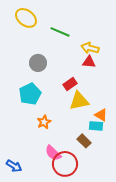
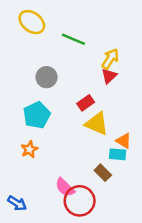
yellow arrow: (90, 48) -> (110, 59), turned 108
red triangle: (89, 62) -> (109, 76), turned -48
yellow triangle: (79, 101) -> (97, 124), turned 35
orange star: (44, 122) -> (29, 149), moved

